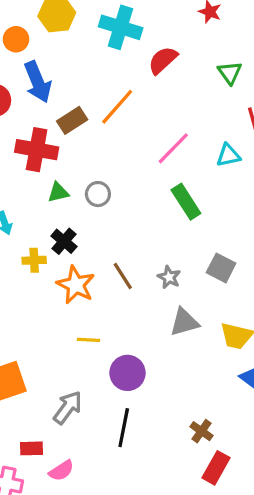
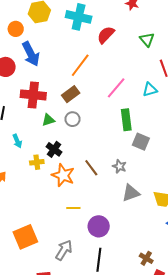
brown rectangle: (72, 120) -> (71, 94), moved
green rectangle: (186, 202) -> (126, 120), turned 30
gray square: (221, 268) -> (141, 142), moved

